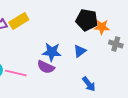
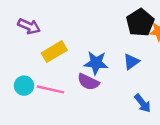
black pentagon: (87, 20) -> (140, 23), turned 30
yellow rectangle: (19, 21) -> (54, 52), moved

